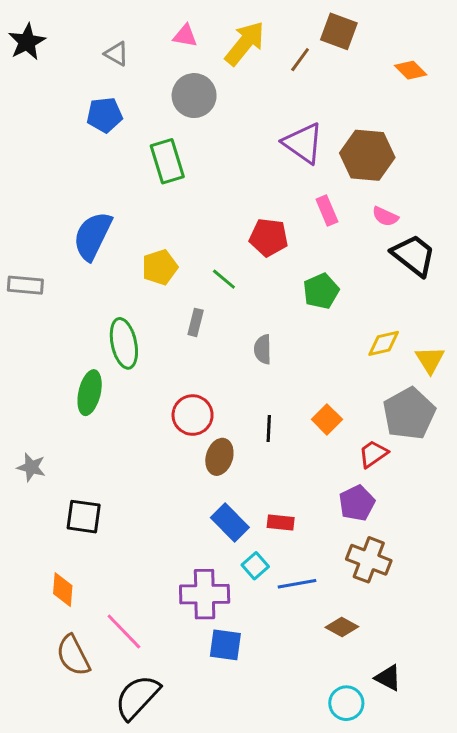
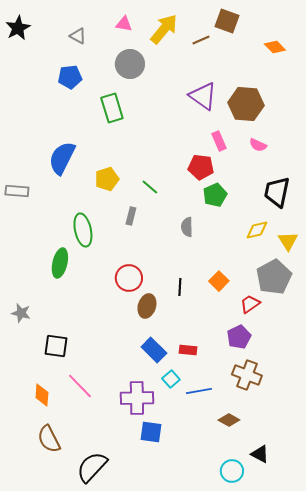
brown line: (300, 60) -> (201, 40), turned 30
red pentagon: (269, 237) -> (201, 167), moved
black trapezoid: (414, 255) -> (277, 192), moved, turned -116
gray semicircle: (263, 349) -> (187, 227), moved
pink line: (124, 631) -> (80, 386), moved

